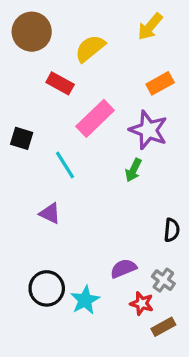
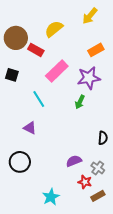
brown circle: (32, 32) -> (16, 38), moved
purple star: (148, 130) -> (89, 78), turned -30
black square: (22, 138) -> (12, 75), moved
black circle: (47, 288) -> (20, 162), moved
cyan star: (85, 300) -> (51, 197), moved

